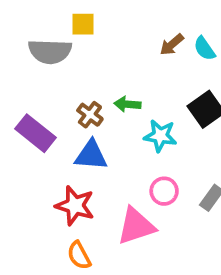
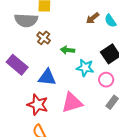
brown cross: (90, 115) -> (44, 38), moved
pink circle: (164, 191) -> (106, 80), moved
pink triangle: (136, 226) -> (72, 103), moved

